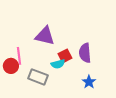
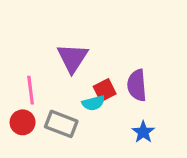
purple triangle: (45, 36) -> (72, 58), turned 50
red circle: (11, 66) -> (23, 122), moved

